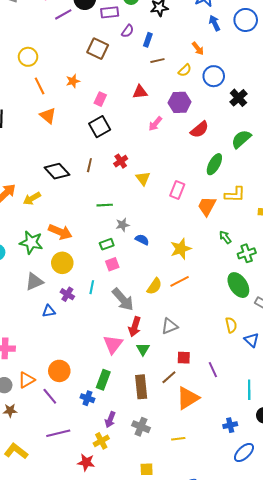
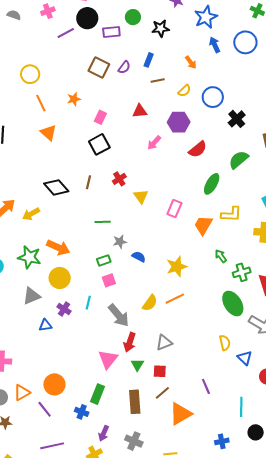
purple semicircle: (128, 31) -> (124, 67), moved
orange arrow: (198, 48) -> (191, 62), moved
red square: (184, 358) -> (160, 371), moved

